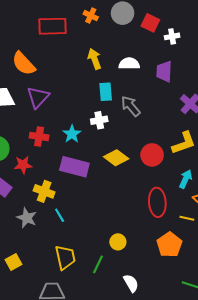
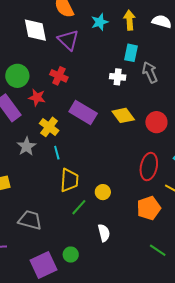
white semicircle: (129, 64) -> (162, 22), moved
purple triangle: (38, 97) -> (68, 40), turned -45
cyan star: (72, 134) -> (100, 22), moved
yellow trapezoid: (65, 257) -> (69, 180), moved

